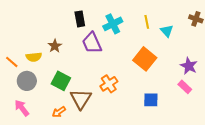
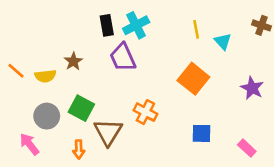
cyan cross: (113, 24) -> (136, 25), moved
orange line: (12, 62) -> (16, 71), moved
gray circle: (27, 81) -> (47, 116), moved
orange cross: (109, 84) -> (145, 112), turned -30
pink rectangle: (185, 87) -> (247, 148), moved
orange arrow: (59, 112) -> (79, 149), turned -56

